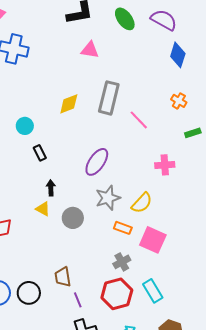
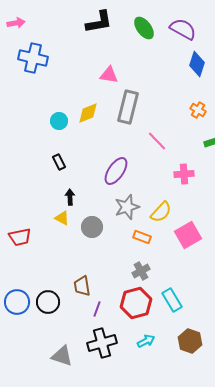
pink triangle: (90, 50) -> (109, 75), moved
pink line: (139, 120) -> (157, 141), moved
cyan circle: (25, 126) -> (59, 121), moved
pink square: (153, 240) -> (188, 235), moved, turned 36
purple line: (78, 300) -> (97, 309), turned 42

